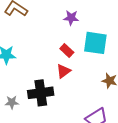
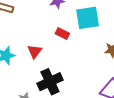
red triangle: (63, 71) -> (35, 52), moved

